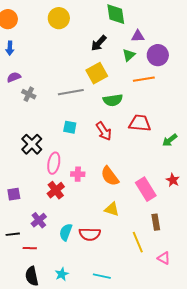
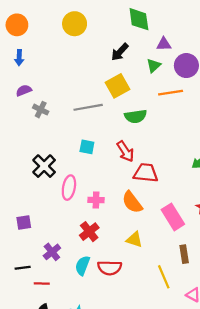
red trapezoid: (140, 123) -> (146, 173), moved
red cross: (56, 190) -> (89, 232), moved

